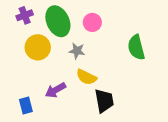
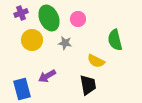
yellow semicircle: (86, 77) -> (96, 61), moved
blue rectangle: (26, 106) -> (22, 89), size x1.5

